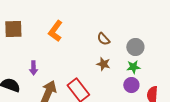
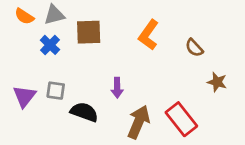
brown semicircle: (103, 39) -> (194, 48), moved

